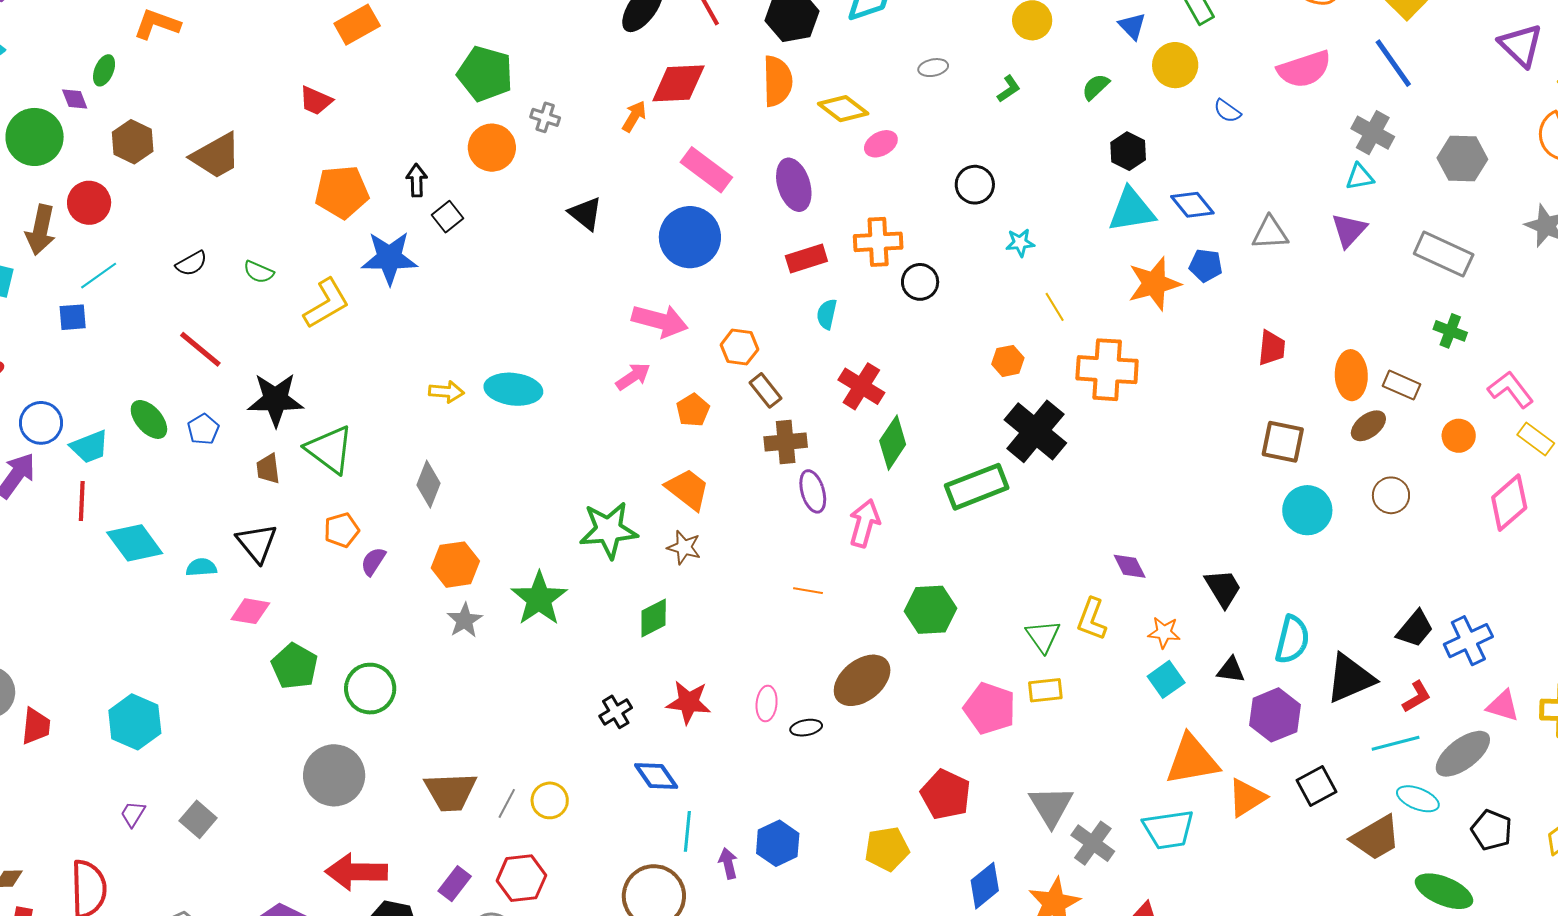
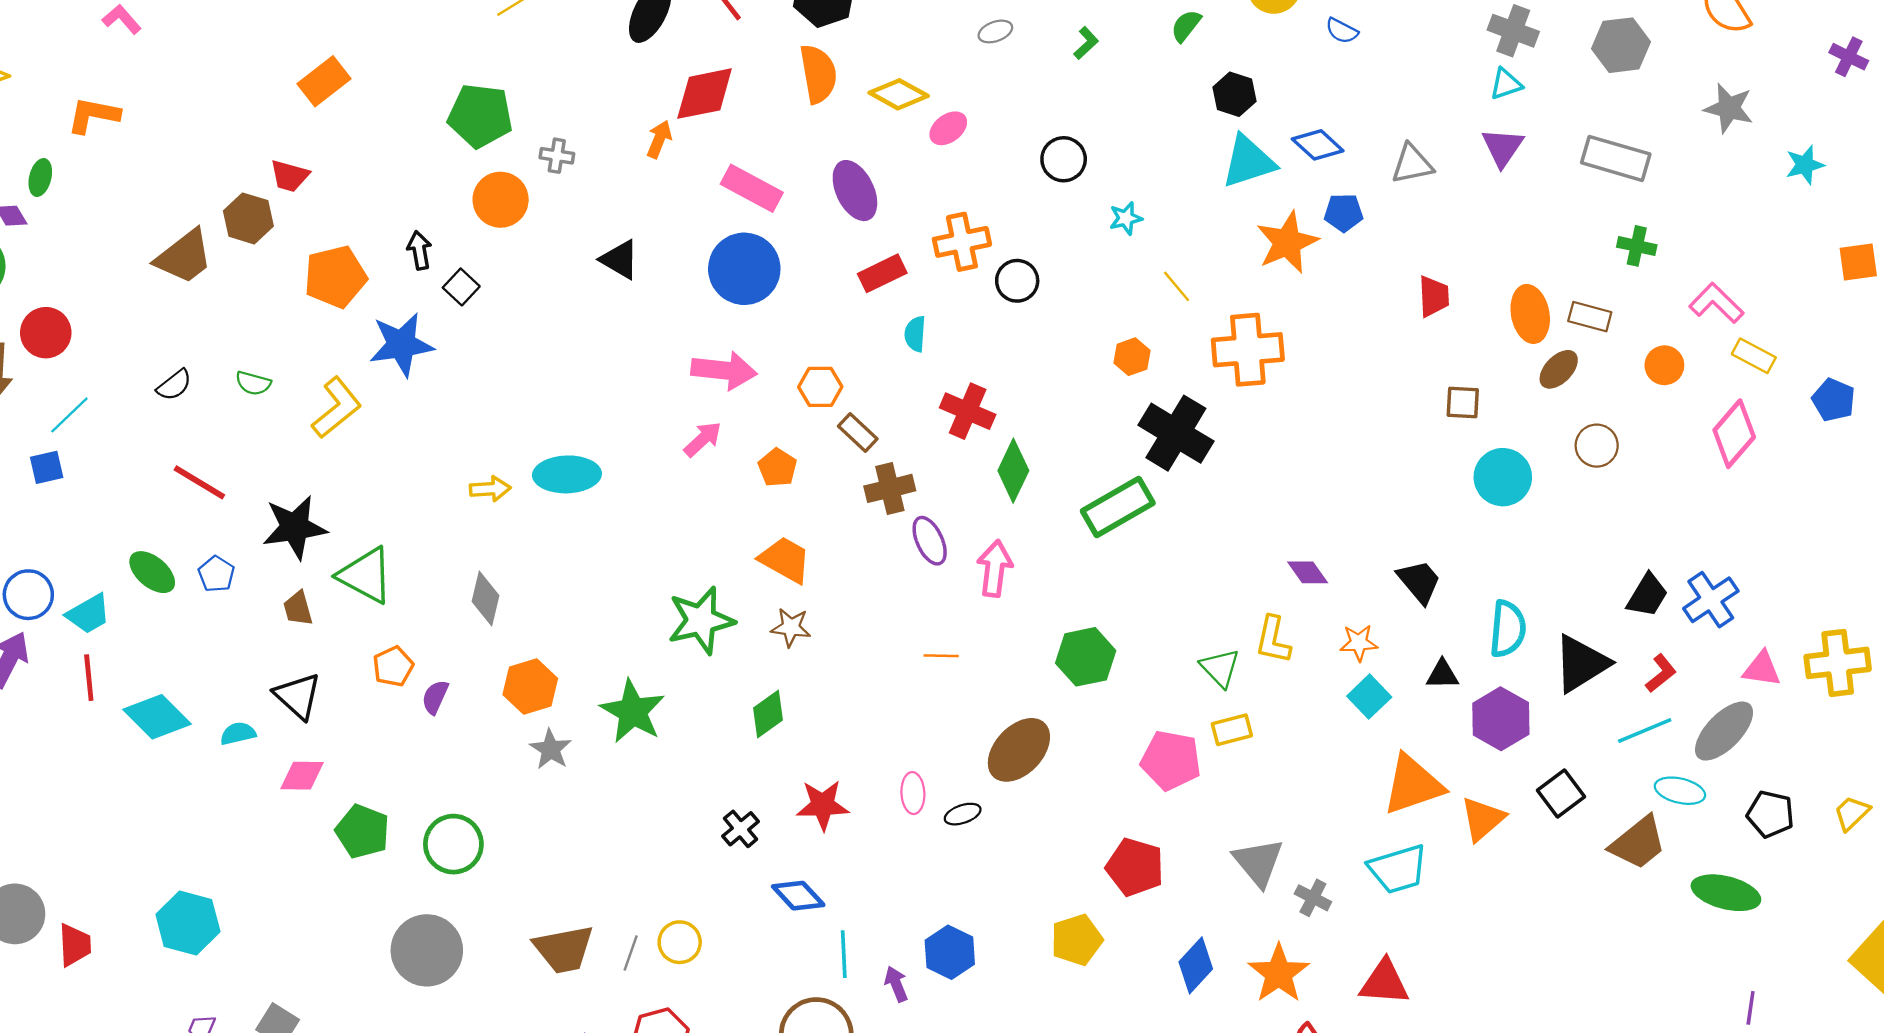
brown hexagon: (133, 142) -> (248, 218), moved
brown square: (1283, 442) -> (1463, 402), size x0.7
gray cross: (1093, 843) -> (1313, 898), size x0.7

